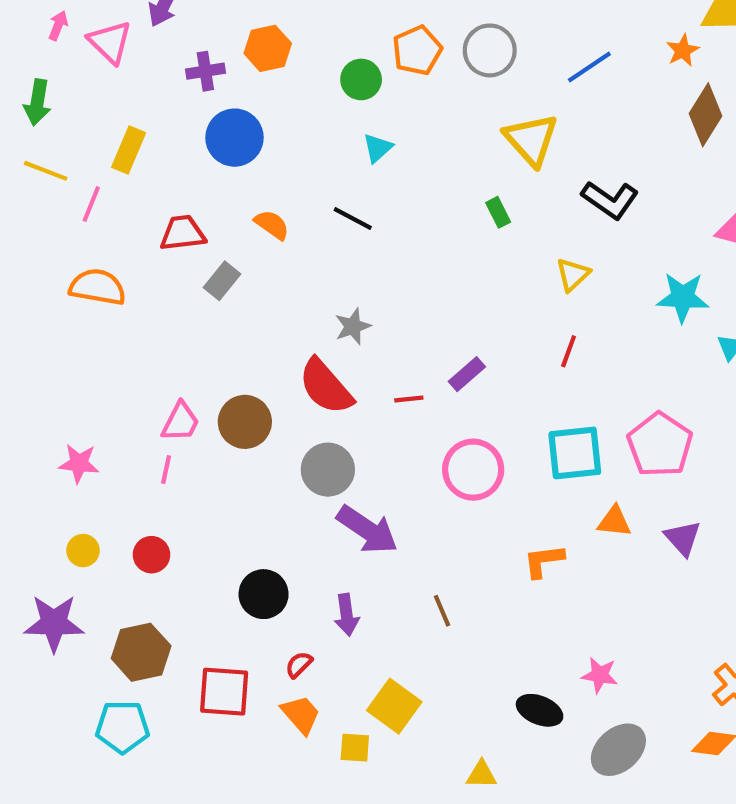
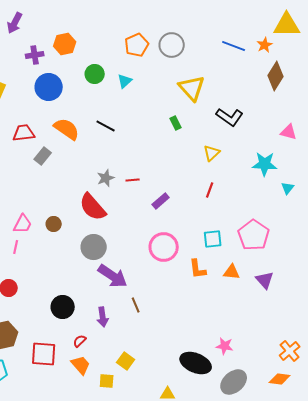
blue line: (589, 67) -> (234, 46), moved, turned 55
green circle: (361, 79) -> (95, 74), moved
cyan triangle: (378, 148) -> (125, 81), moved
orange semicircle: (272, 225) -> (67, 129), size x1.5
red line: (409, 399) -> (133, 180), moved
brown circle: (245, 422) -> (54, 224), size x0.6
cyan square: (575, 453) -> (213, 239), size x0.7
orange L-shape: (544, 561) -> (198, 269), moved, turned -90
brown line: (442, 611) -> (136, 305), moved
yellow square: (394, 706) -> (126, 361), size x0.7
black ellipse: (540, 710) -> (196, 363), size x1.4

